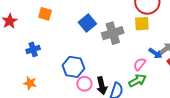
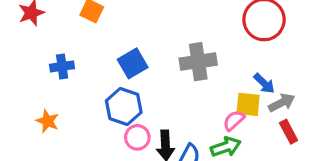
blue square: (87, 23) -> (133, 63), moved
yellow square: (142, 24) -> (248, 104), moved
blue arrow: (155, 53) -> (264, 83), moved

